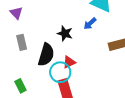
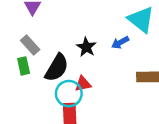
gray rectangle: (22, 42) -> (30, 45), turned -42
green rectangle: (21, 86) -> (24, 66), moved

